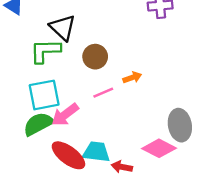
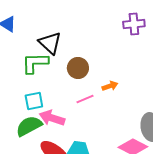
cyan square: (44, 95) -> (34, 101), size x0.7
pink arrow: (65, 115) -> (52, 118), turned 55

